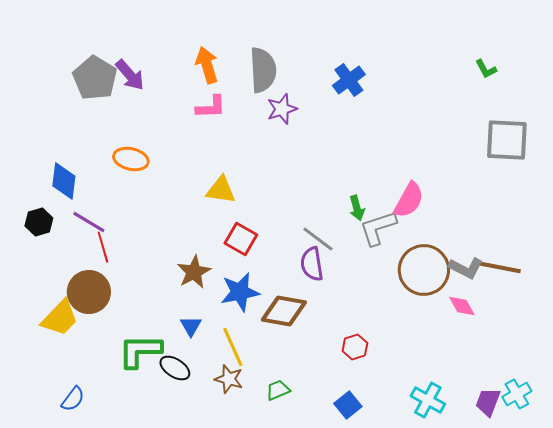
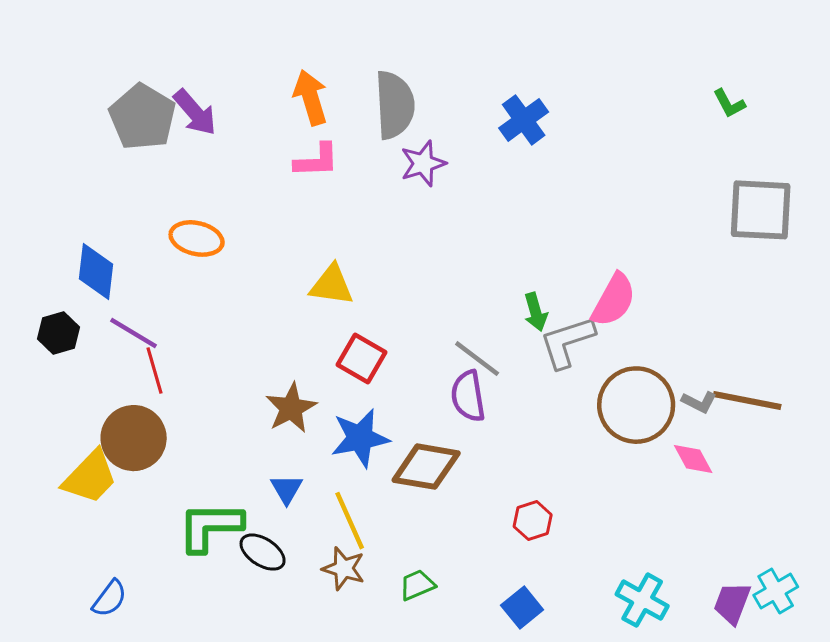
gray L-shape: (466, 268) -> (699, 402), size x0.7

